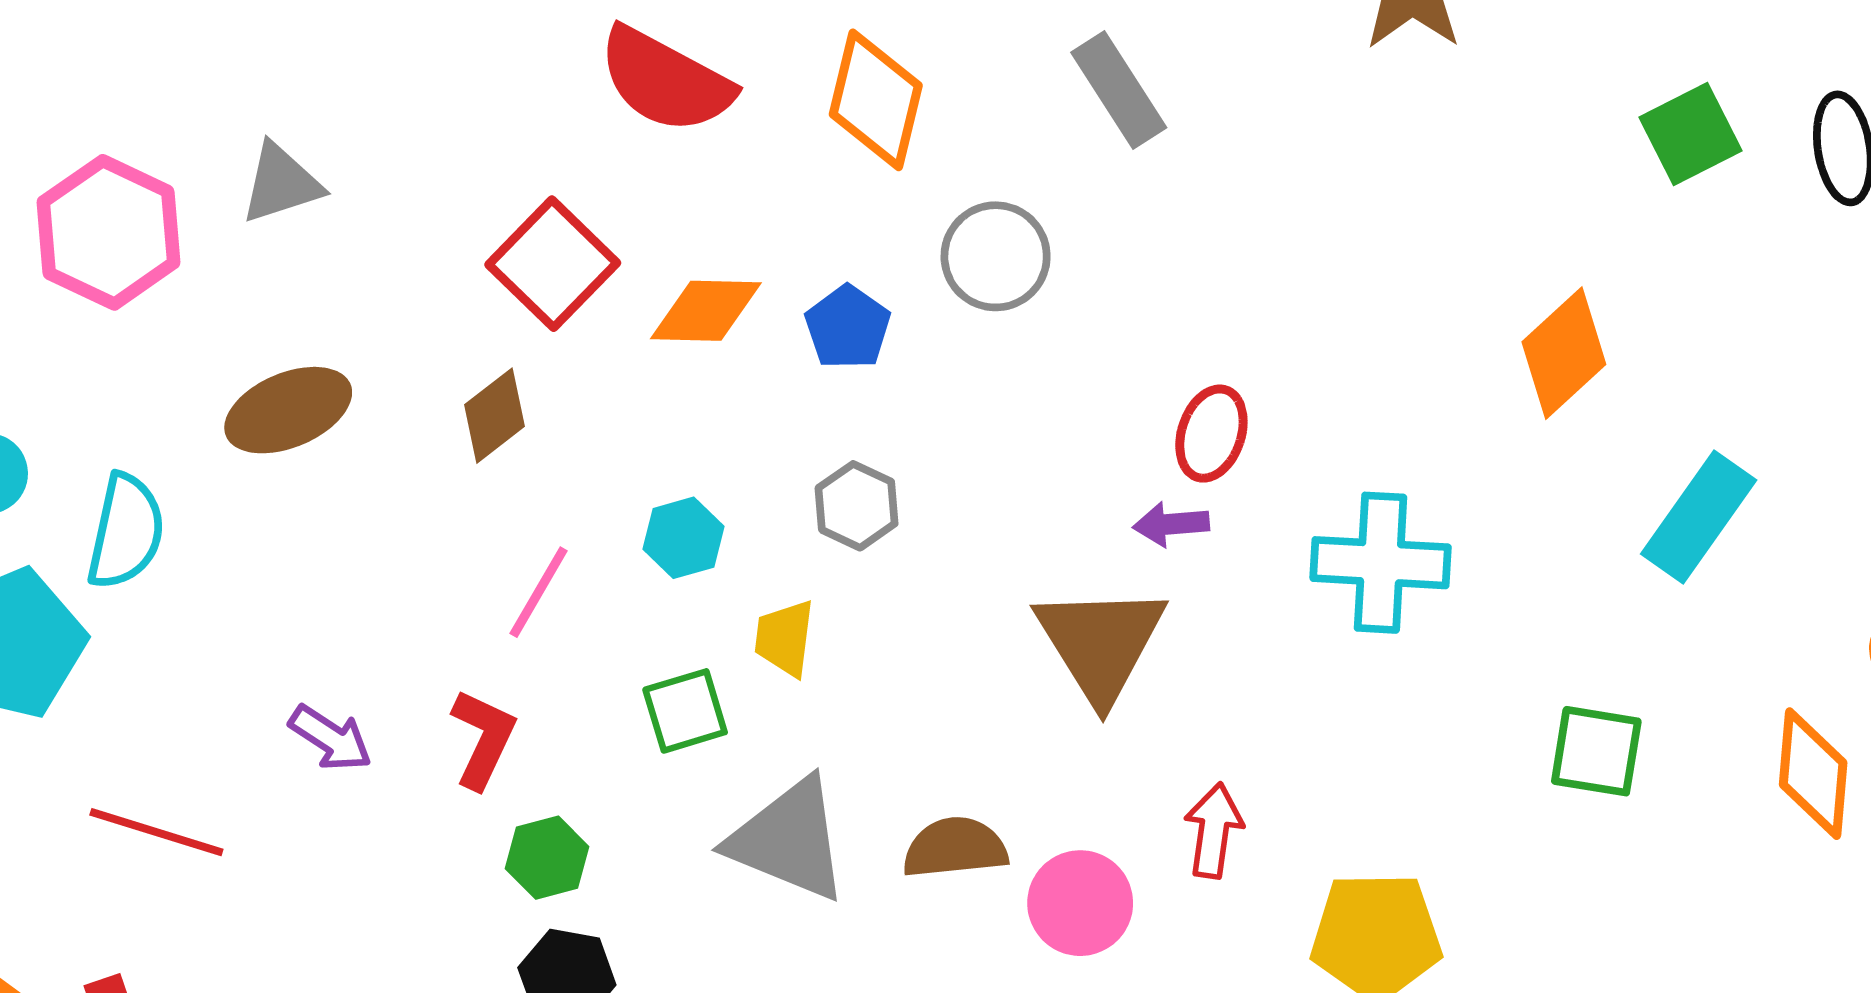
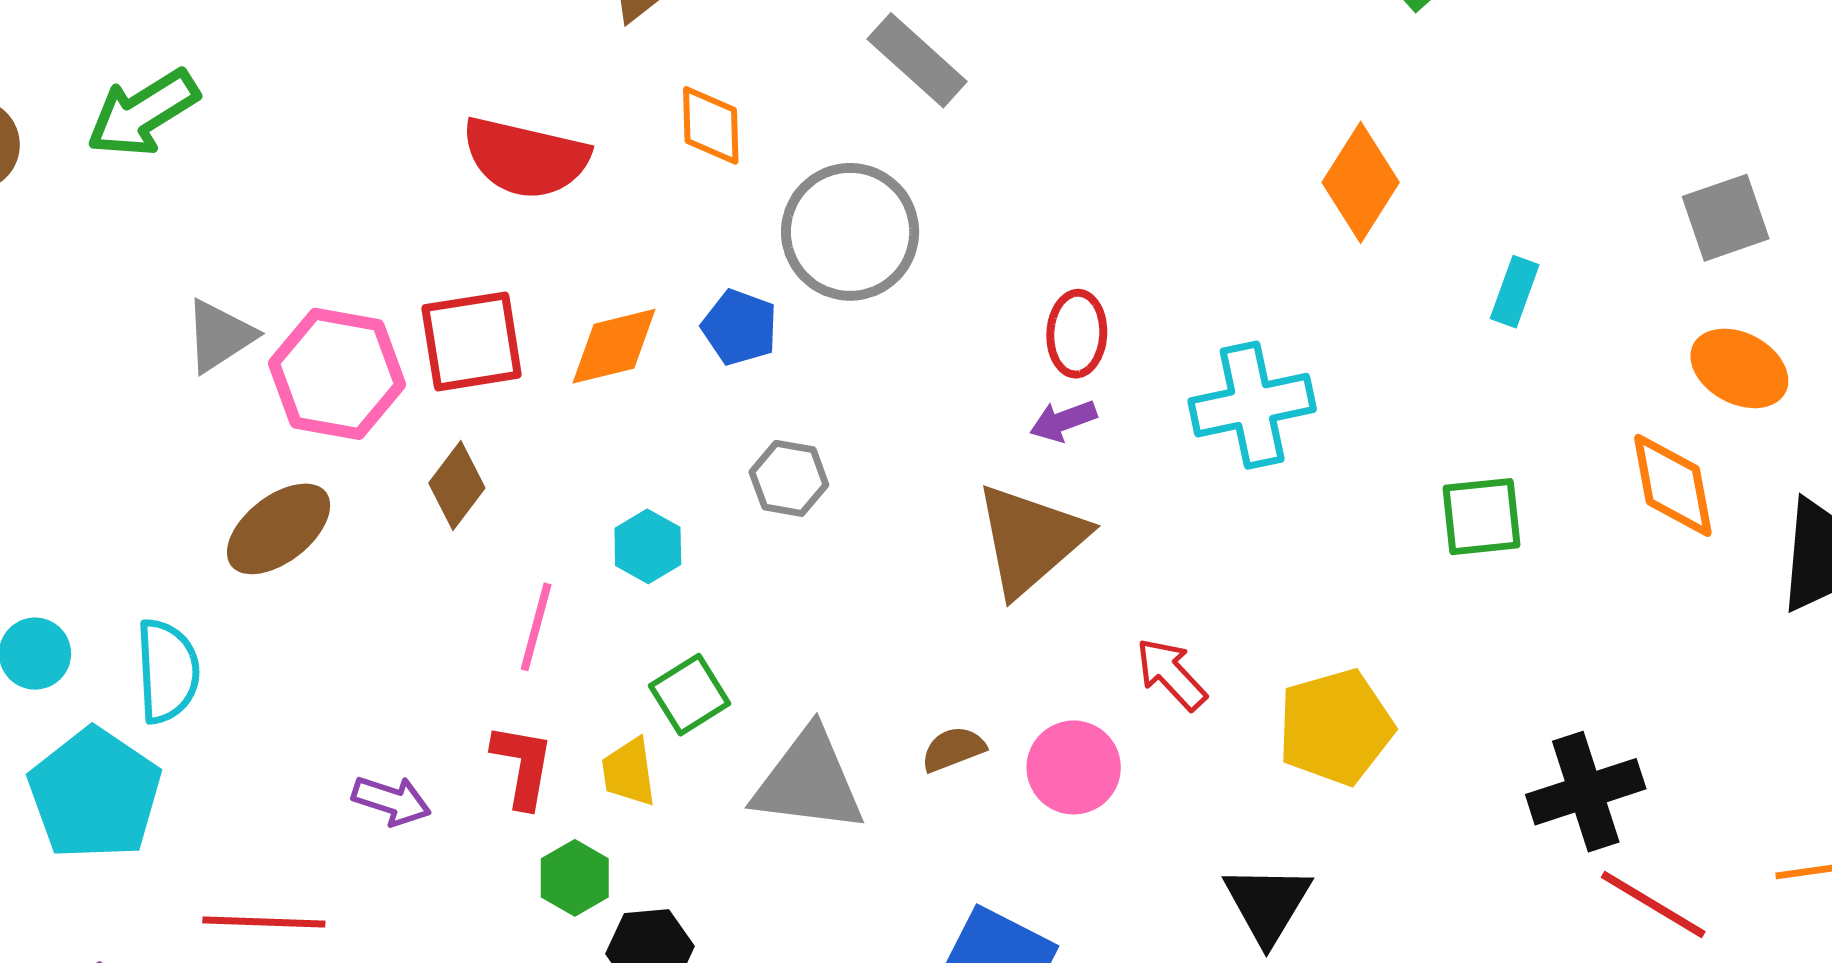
orange diamond: (876, 100) -> (711, 125), size x0.7
pink hexagon: (109, 232) -> (337, 374), moved
gray circle: (996, 256) -> (850, 232), size x1.4
red square: (553, 264) -> (472, 341), turned -38
cyan rectangle: (1699, 517) -> (1515, 292), size x0.6
yellow trapezoid: (785, 638) -> (629, 772), moved
brown triangle: (1101, 643) -> (1030, 539), turned 36
red arrow: (1214, 831) -> (1171, 674), turned -36
brown semicircle: (955, 848) -> (953, 749), size x0.7
green hexagon: (547, 858) -> (575, 878), moved

